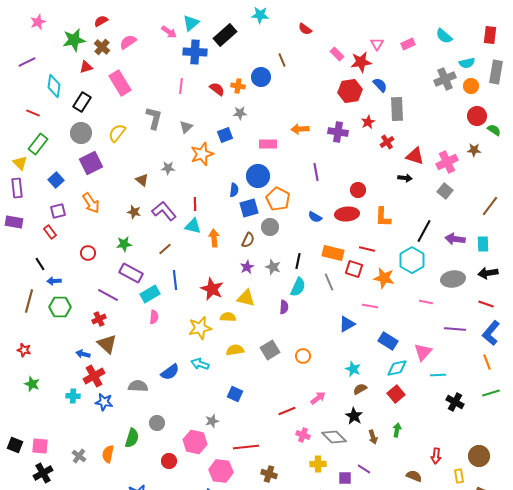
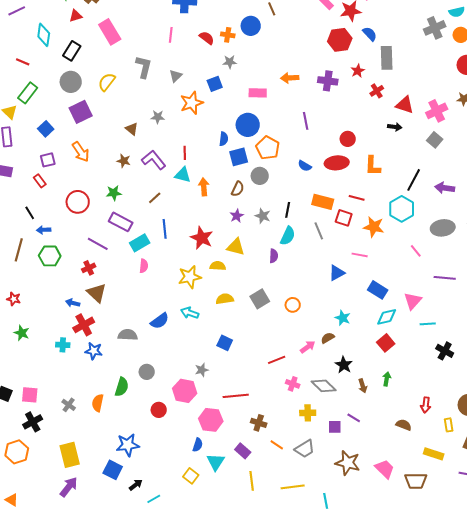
red circle: (88, 253) -> (78, 202), size x1.5
pink line: (426, 302) -> (416, 251), turned 40
brown semicircle: (360, 389) -> (328, 338), moved

